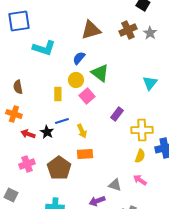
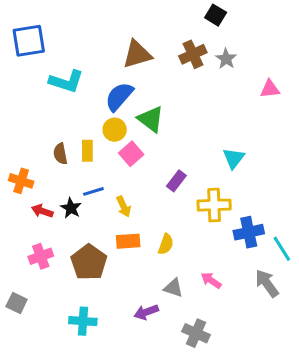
blue semicircle: (79, 58) -> (119, 96), size x1.5
cyan triangle: (150, 83) -> (234, 158), moved
brown semicircle: (18, 87) -> (60, 154), moved
yellow semicircle: (140, 156) -> (166, 244), moved

